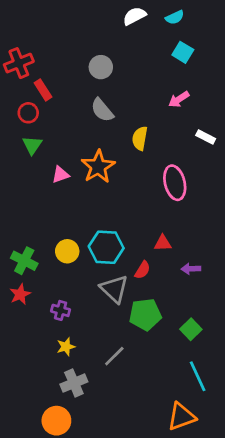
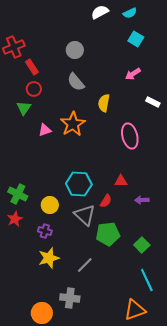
red circle: (28, 113) -> (34, 89), moved
yellow circle: (67, 251) -> (50, 205), moved
yellow star: (66, 347) -> (49, 258), size x1.5
gray cross: (74, 383) -> (70, 298), moved, turned 30

